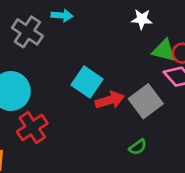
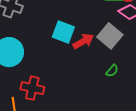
red cross: (32, 128) -> (32, 88), moved, turned -30

